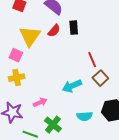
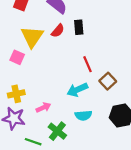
red line: (92, 60) -> (88, 64), moved
yellow cross: (17, 78) -> (16, 94), moved
cyan semicircle: (85, 116) -> (83, 115), moved

